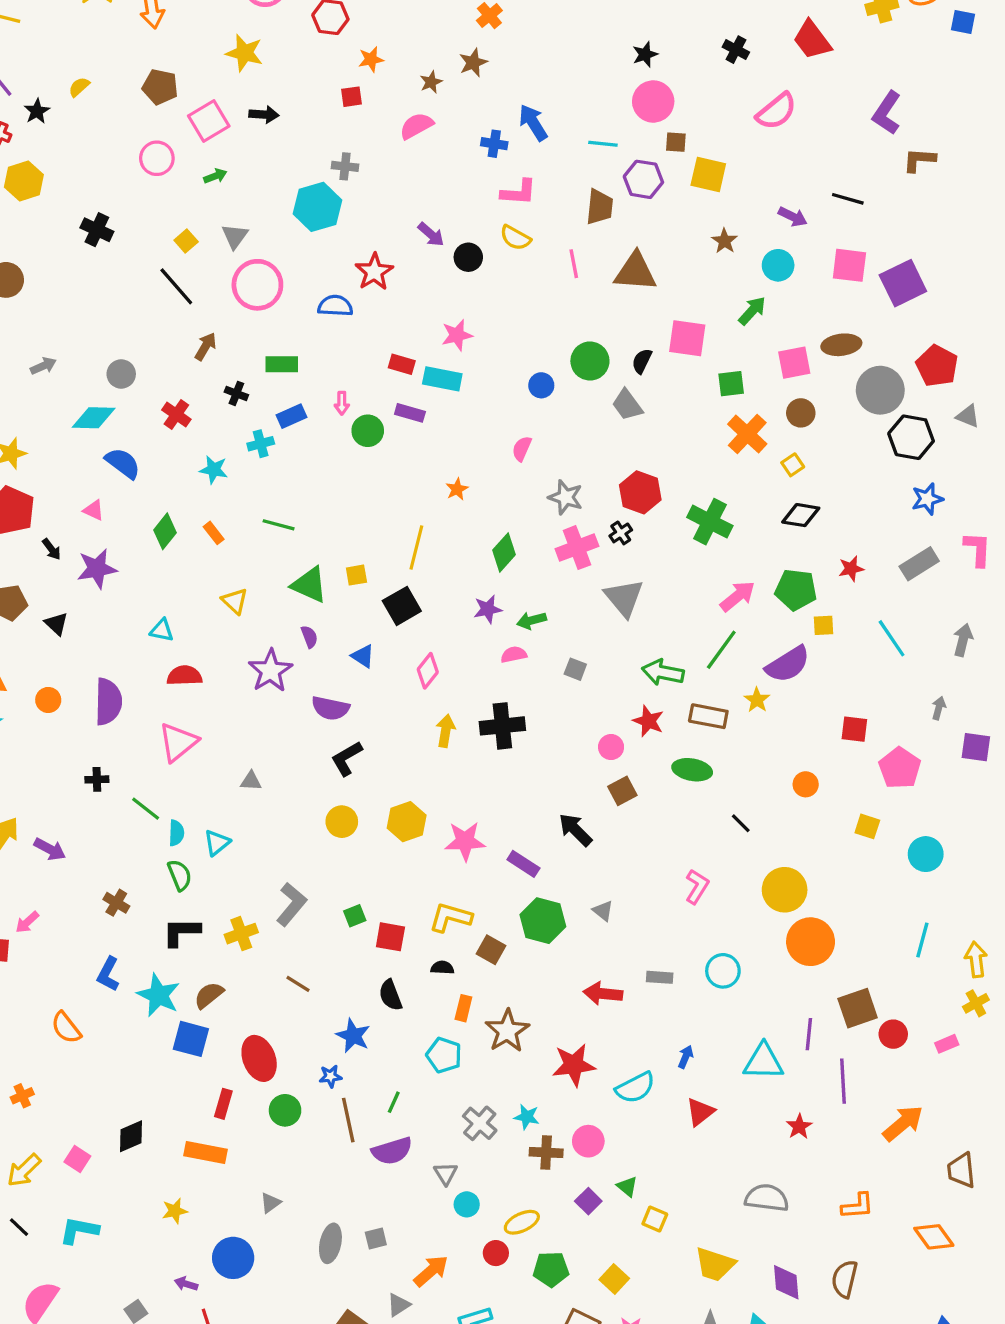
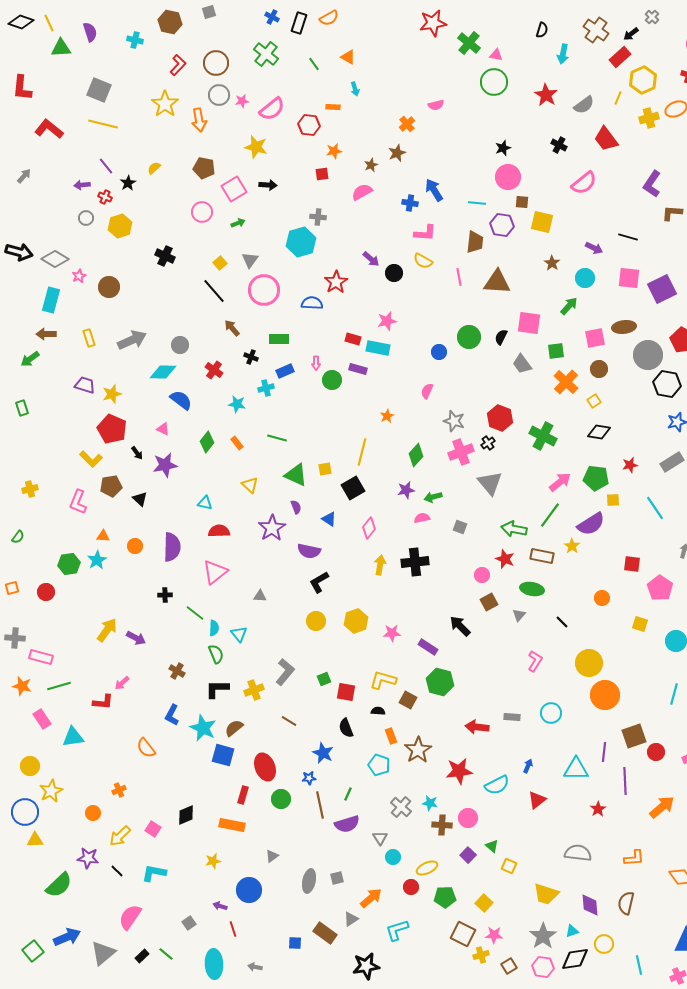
brown arrow: (206, 346) -> (232, 328), turned -72
gray arrow: (43, 366) -> (132, 340), size x1.8
gray trapezoid: (627, 405) -> (522, 364), moved
pink star: (465, 841) -> (392, 633), size x0.7
cyan triangle: (217, 843) -> (239, 634), turned -30
gray triangle: (603, 911) -> (519, 615), moved, turned 32
orange rectangle: (463, 1008) -> (391, 736), turned -35

